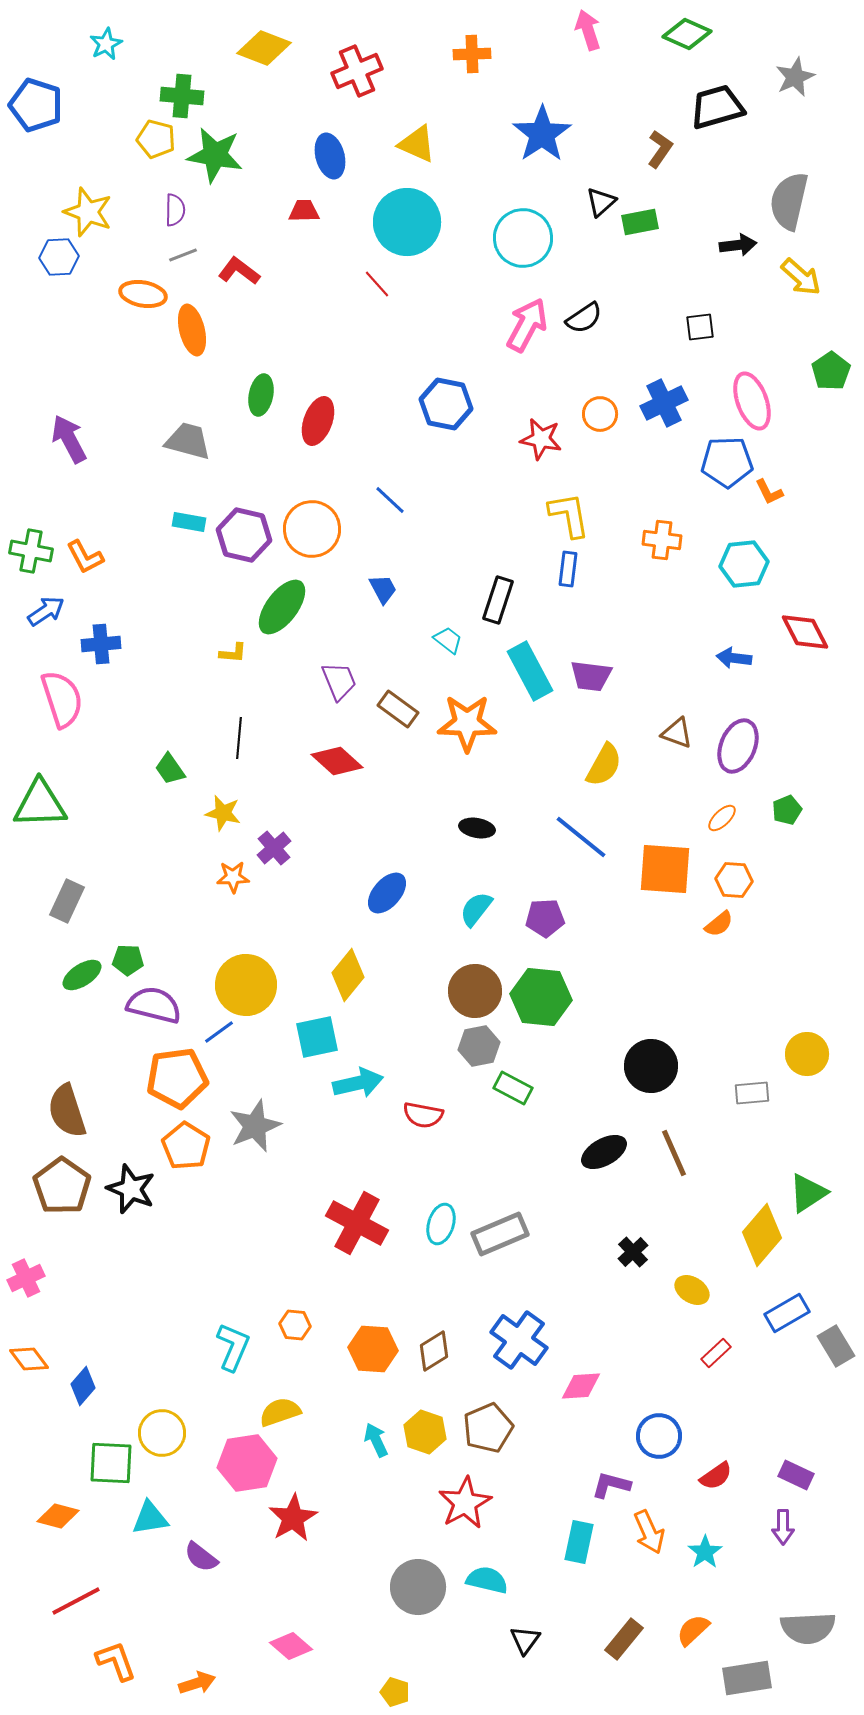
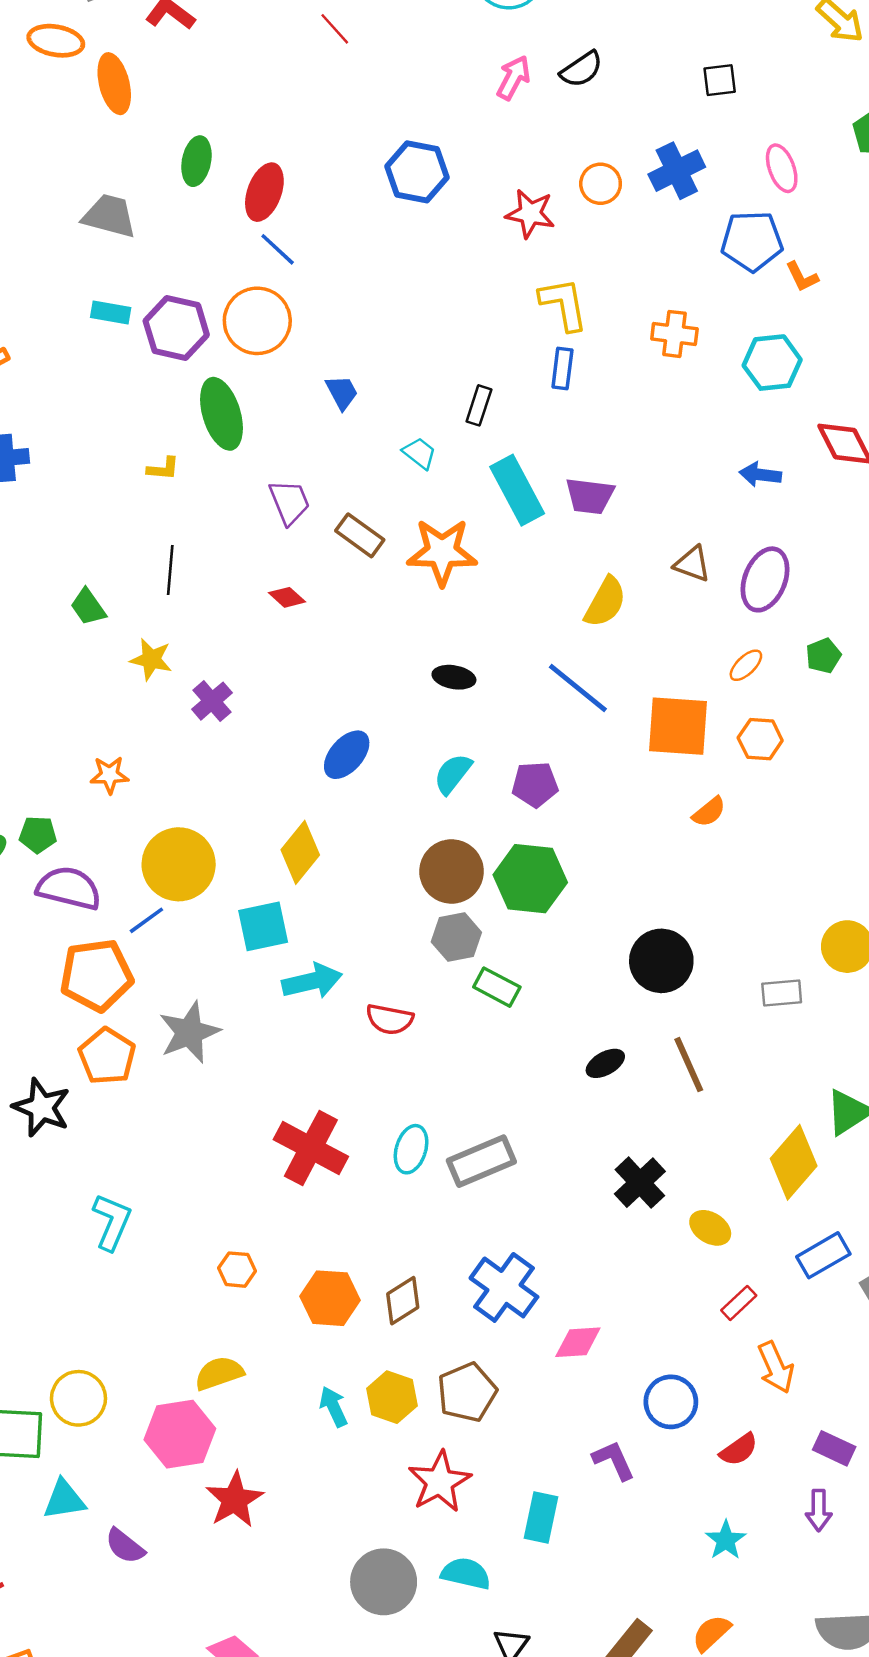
pink arrow: (527, 325) -> (514, 78), size x0.7
pink ellipse: (752, 401) -> (782, 168), size x0.7
blue line: (390, 500) -> (278, 249), moved
black rectangle: (498, 600) -> (479, 405), size x0.7
green ellipse: (282, 607) -> (222, 414), turned -54
red diamond: (337, 761) -> (287, 597), size x0.6
orange star: (233, 877) -> (109, 775), moved
orange semicircle: (719, 924) -> (709, 812), moved
black ellipse: (604, 1152) -> (605, 1063), size x0.7
black cross: (633, 1252) -> (640, 1183), size x1.4
cyan L-shape: (233, 1347) -> (112, 1222), moved
purple L-shape: (611, 1485) -> (614, 1460), turned 51
orange arrow: (649, 1532) -> (776, 1367), moved
cyan rectangle: (579, 1542) -> (541, 1517), moved

